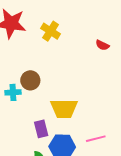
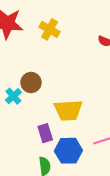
cyan cross: (13, 92) -> (13, 96), turned -35

